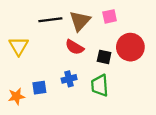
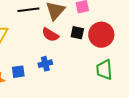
black square: (104, 57) -> (77, 33), moved
green trapezoid: (100, 85) -> (104, 70), moved

